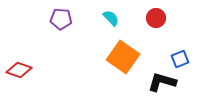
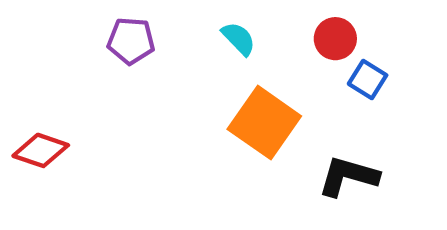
blue square: (180, 59) -> (368, 80), moved, turned -36

